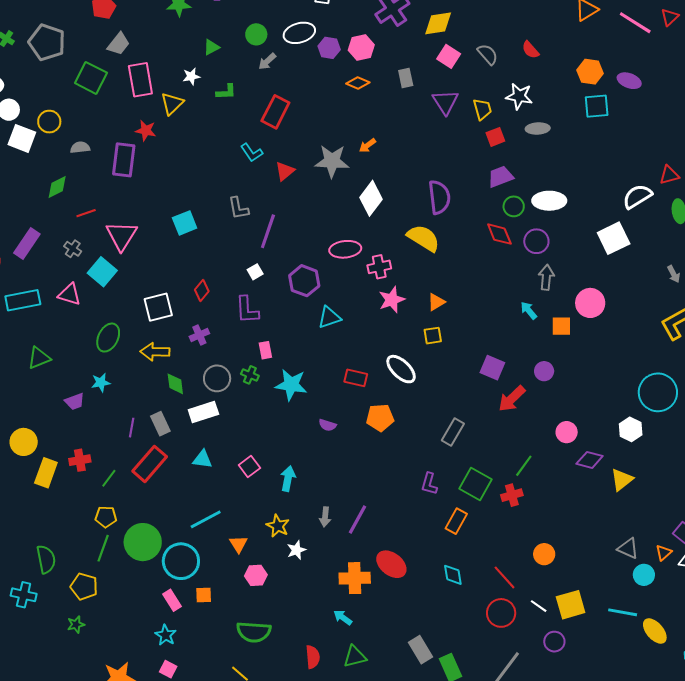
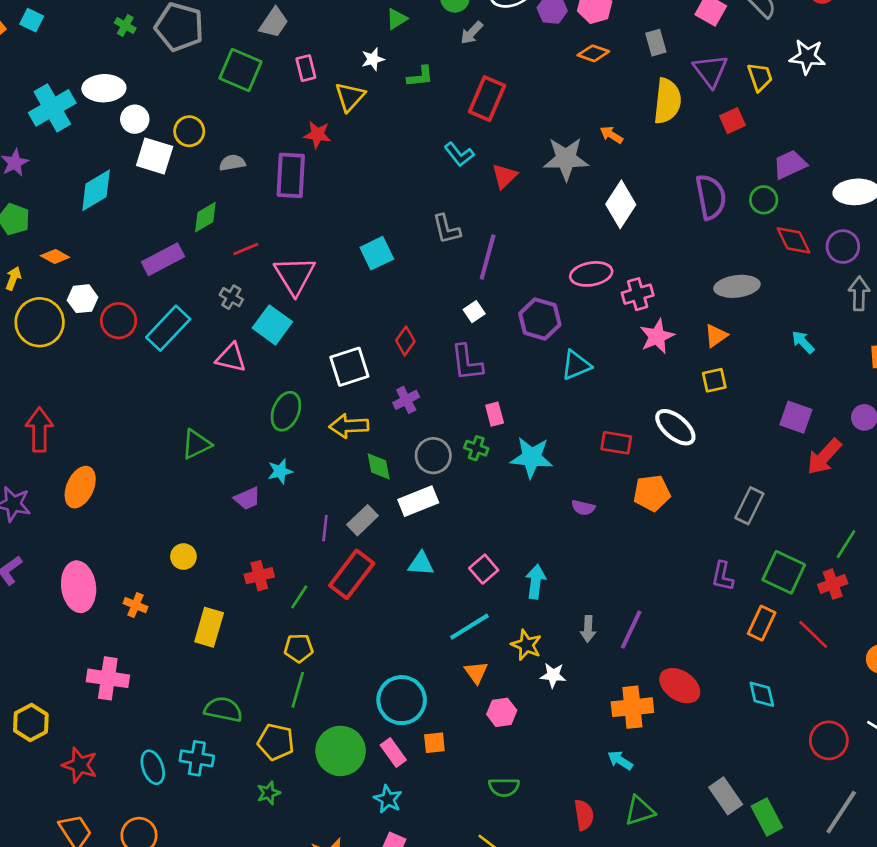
pink rectangle: (140, 80) -> (306, 68), size x0.6
gray ellipse: (538, 128) -> (737, 286), moved, size x1.4
red square: (495, 137) -> (733, 121), moved
orange arrow: (367, 145) -> (611, 135), turned 72
green circle: (514, 206) -> (764, 200), moved
yellow semicircle: (423, 238) -> (667, 101), moved, turned 68
purple rectangle: (27, 244) -> (163, 259), moved, turned 32
cyan rectangle: (23, 300) -> (168, 328), moved, turned -32
cyan arrow: (529, 310) -> (803, 342), moved
gray rectangle: (160, 424) -> (362, 520), turned 75
yellow circle: (24, 442) -> (183, 557), size x0.7
yellow rectangle: (46, 473) -> (209, 627), moved
cyan line: (206, 519) -> (469, 627), moved
green circle: (143, 542) -> (341, 751), moved
white star: (296, 550) -> (553, 675), turned 30
green semicircle: (46, 559) -> (223, 709), turned -64
red line: (504, 577) -> (813, 634), moved
green semicircle: (254, 632) -> (504, 787), size x0.7

